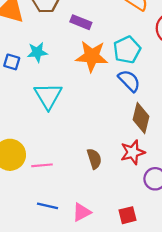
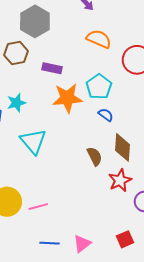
blue semicircle: (129, 81) -> (106, 115), size x0.7
brown semicircle: (94, 159) -> (95, 156), moved

